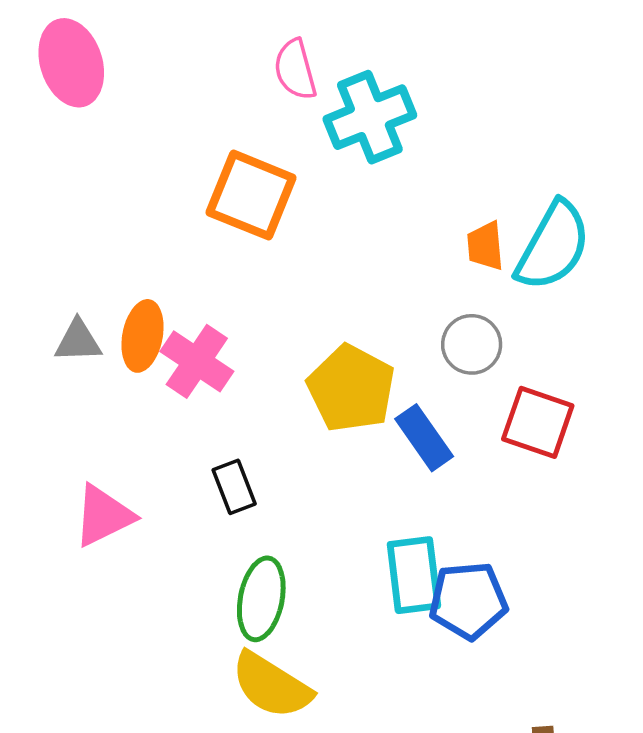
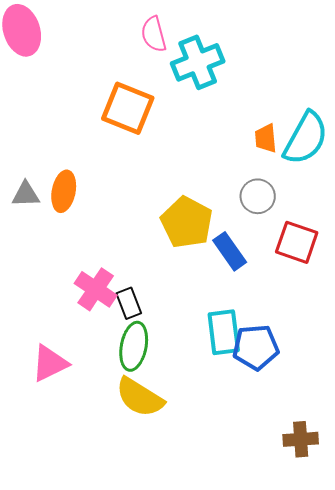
pink cross: (197, 361) -> (96, 289), moved
black rectangle: (234, 487) -> (129, 303), moved
pink triangle: (103, 516) -> (50, 363), moved

